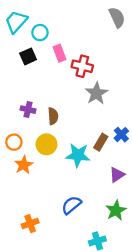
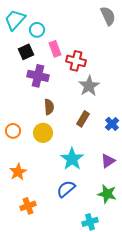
purple cross: (28, 110) -> (38, 76), moved, size x1.5
brown rectangle: (101, 142) -> (83, 119), moved
cyan star: (78, 155) -> (72, 159), moved, turned 30
orange star: (24, 165) -> (18, 172), moved
green star: (116, 211) -> (107, 194), turned -30

